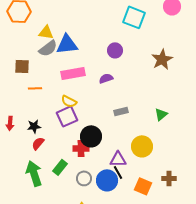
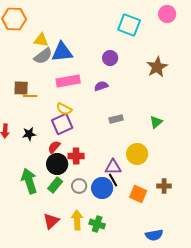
brown square: (22, 66) -> (21, 88), moved
black circle: (91, 136) -> (57, 164), moved
red semicircle: (38, 143) -> (54, 147), moved
green rectangle: (60, 167) -> (55, 185), moved

